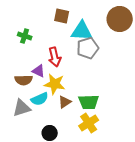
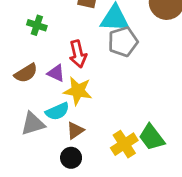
brown semicircle: (24, 80) -> (26, 73), moved, turned -30
brown triangle: (65, 102) -> (75, 130), moved
green trapezoid: (89, 102) -> (152, 137), moved, turned 55

